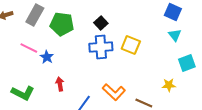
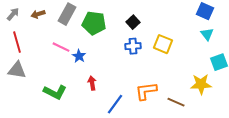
blue cross: (101, 47) -> (133, 46), size x0.7
yellow star: (169, 85) -> (201, 84), size x1.5
orange L-shape: (114, 92) -> (146, 91), turned 130

